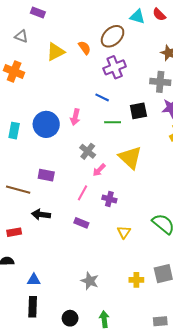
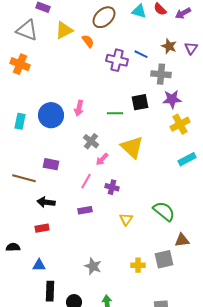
gray triangle: (21, 36) -> (27, 30), size x1.6
brown ellipse: (113, 36) -> (104, 17), moved
yellow triangle: (56, 52) -> (64, 30), moved
purple cross: (115, 67) -> (117, 60), turned 35
blue line: (102, 97) -> (141, 54), moved
purple rectangle: (81, 223) -> (85, 210), turned -32
red rectangle: (14, 232) -> (42, 228), moved
black rectangle: (33, 307) -> (50, 291), moved

